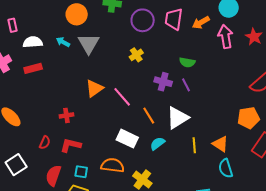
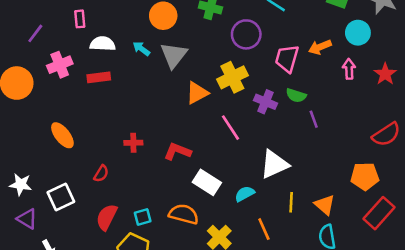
pink trapezoid: (174, 19) -> (287, 59), moved
pink arrow: (225, 37) -> (349, 69), size x0.7
yellow cross: (136, 55) -> (232, 77), size x1.6
purple cross: (163, 82) -> (265, 102), moved
purple line: (186, 85) -> (314, 119), moved
orange triangle: (94, 88) -> (197, 93), moved
pink line: (122, 97) -> (230, 128), moved
orange line: (149, 116) -> (264, 229), moved
red L-shape: (71, 145) -> (177, 151), moved
cyan square: (81, 172) -> (143, 217), turned -32

